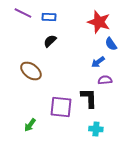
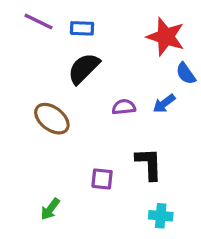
black semicircle: (50, 41) -> (84, 68), size x1.5
purple semicircle: (105, 80) -> (124, 107), moved
purple square: (61, 107) -> (102, 179), size x0.6

